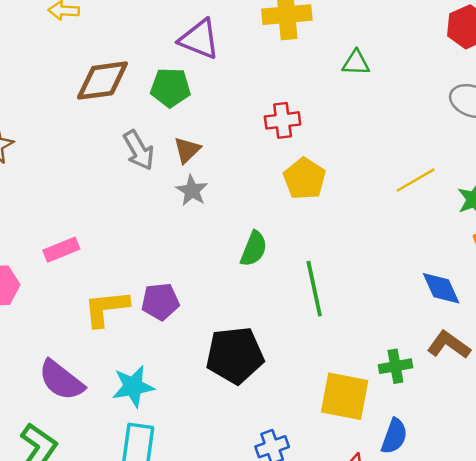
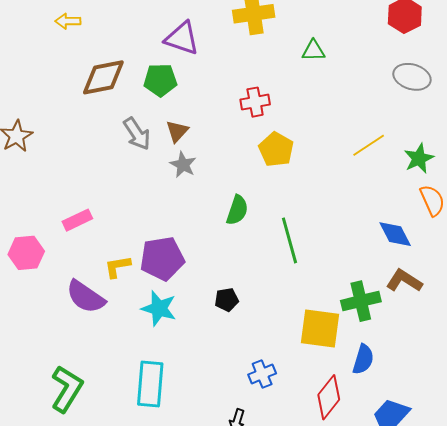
purple pentagon: (160, 301) -> (162, 259), size x1.4
yellow L-shape: (106, 308) -> (117, 267), size x0.7
black pentagon: (235, 355) -> (227, 300), size x0.5
green cross: (395, 366) -> (361, 301), size x1.4
purple semicircle: (61, 380) -> (86, 297), moved
cyan star: (133, 386) -> (159, 308), moved, turned 30

